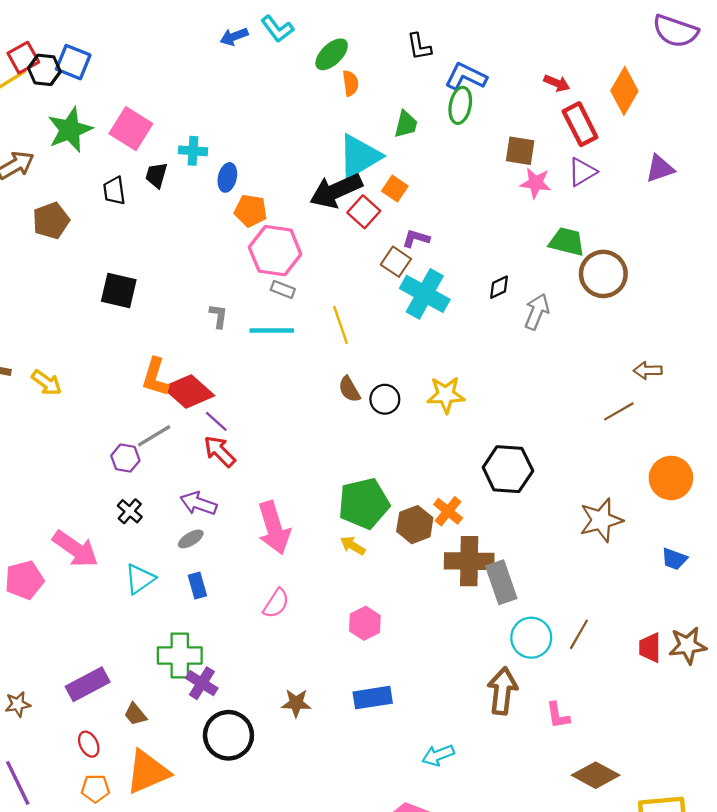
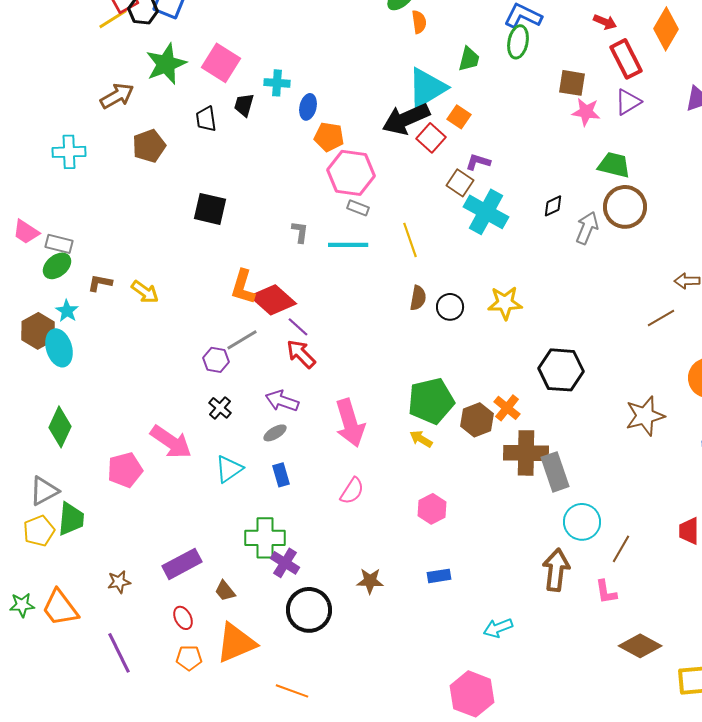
brown circle: (603, 274) -> (625, 207), moved
brown semicircle: (349, 389) -> (418, 298), turned -140
brown line: (579, 634) -> (621, 549), moved
blue rectangle: (373, 698) -> (439, 576), size x0.7

